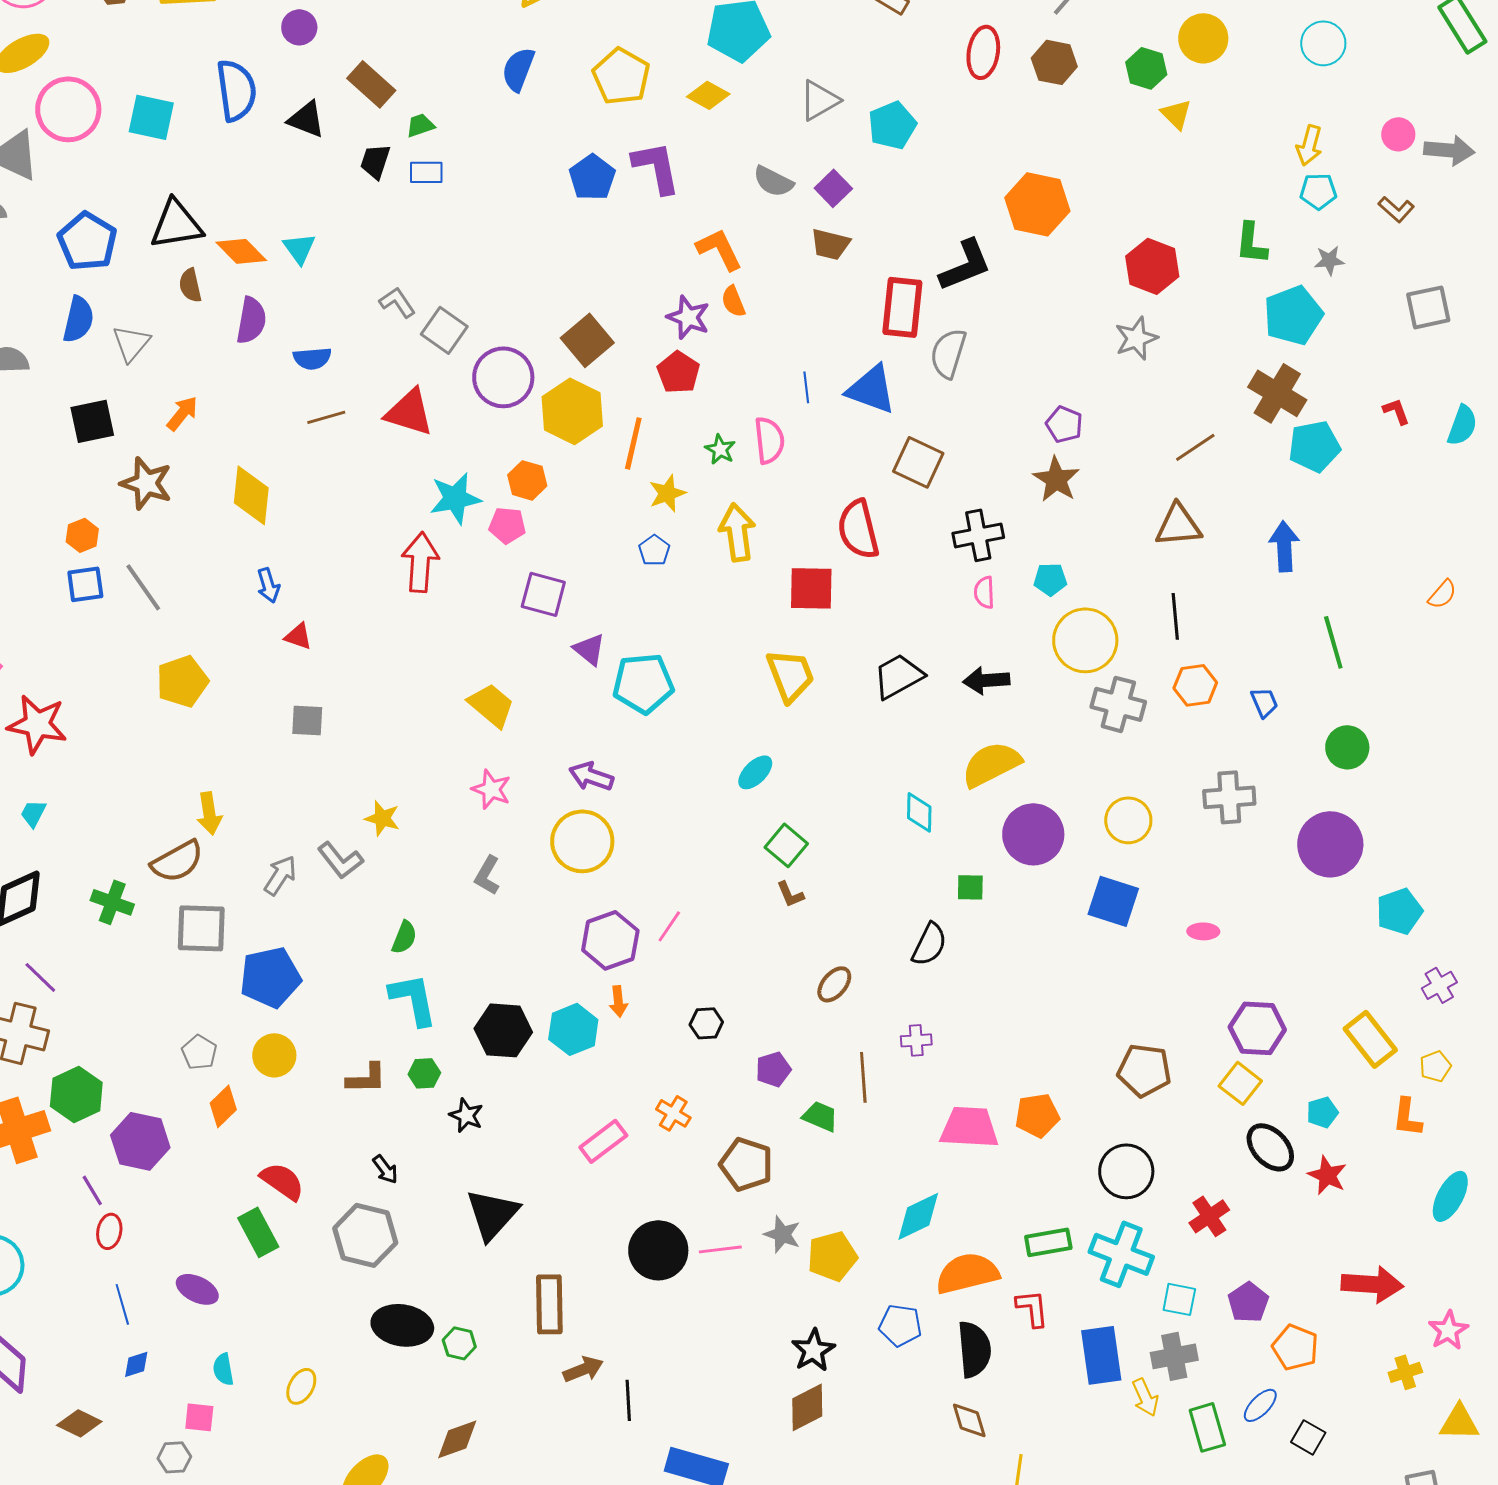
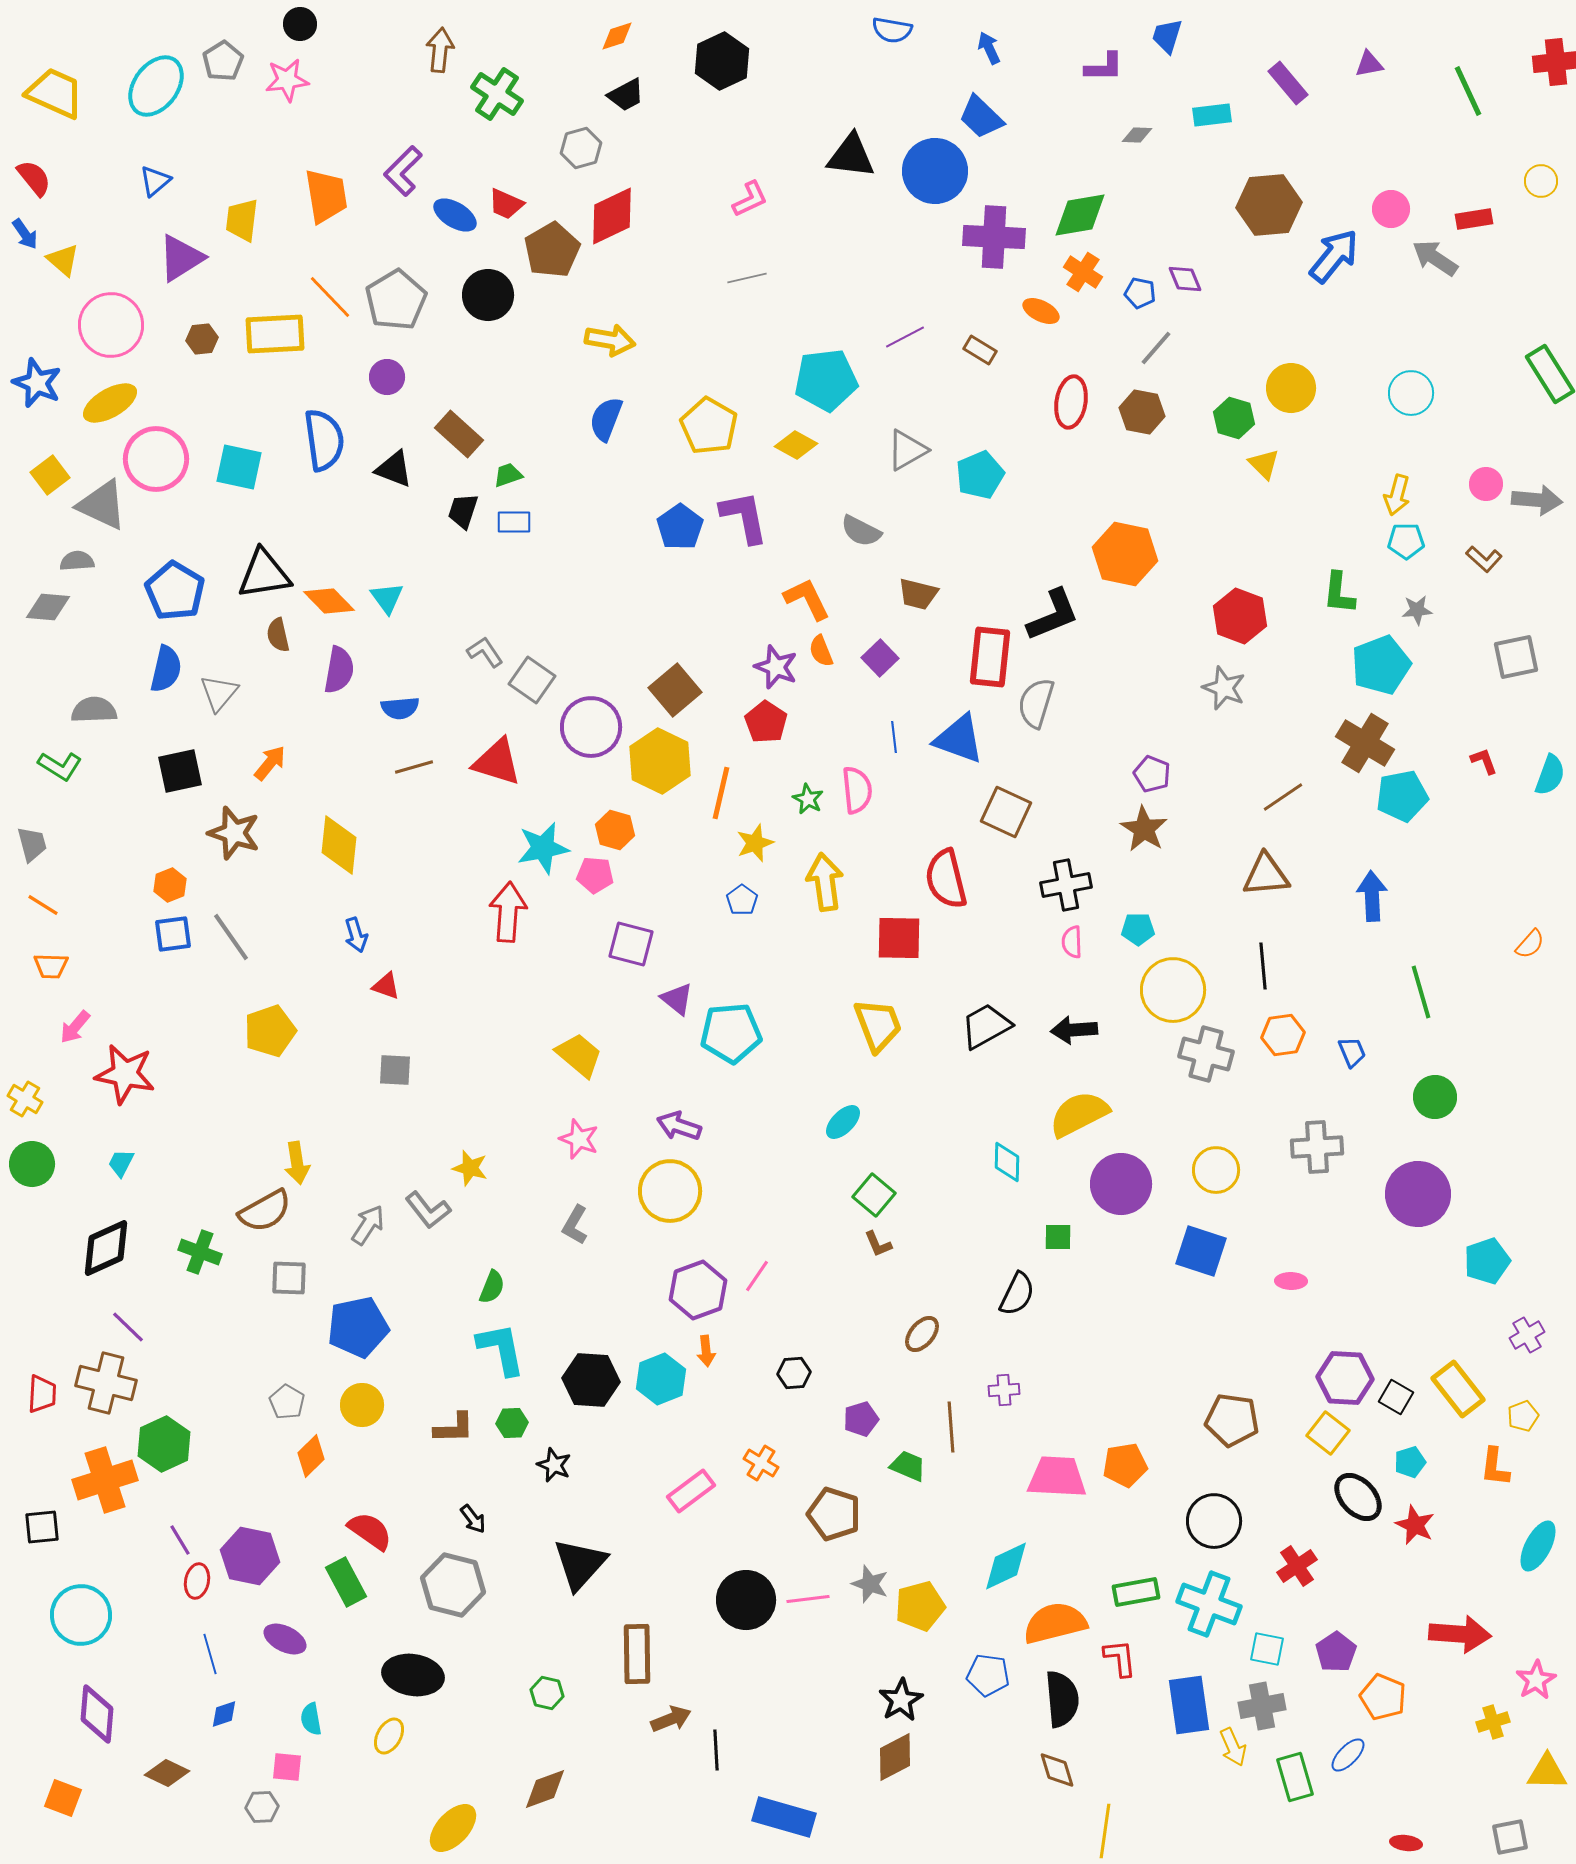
purple square: (833, 188) -> (880, 658), moved
gray star: (1136, 338) -> (1224, 688), turned -30
gray square: (201, 928) -> (289, 1278), size x0.7
purple hexagon: (140, 1141) -> (250, 1556), moved
black ellipse: (402, 1325) -> (413, 1675), moved
black square: (1308, 1437) -> (1396, 1397), moved

